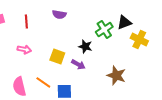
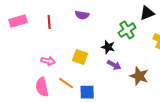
black triangle: (124, 22) -> (147, 13), moved
pink arrow: (24, 49) -> (48, 61), moved
purple arrow: (78, 64) -> (114, 65), moved

